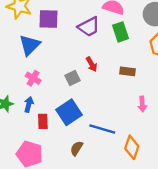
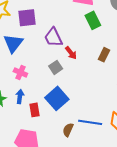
purple trapezoid: (89, 27) -> (53, 37), moved, turned 100
brown rectangle: (127, 71) -> (104, 55), turned -64
blue line: (102, 129) -> (90, 122), moved

